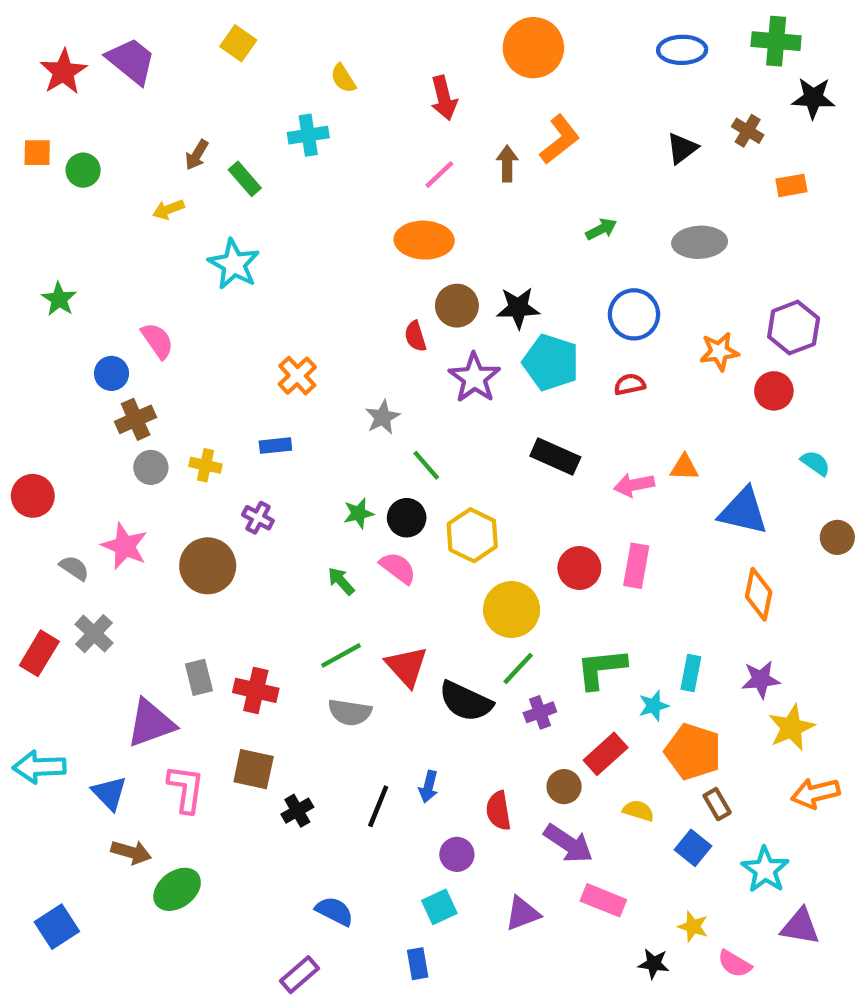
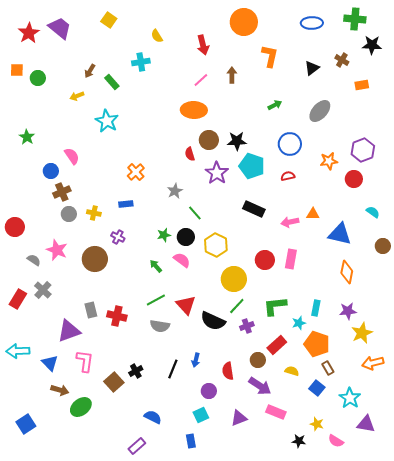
orange L-shape: (560, 139) -> (270, 56), moved, turned -40
gray ellipse: (700, 242) -> (320, 111), turned -45
brown square: (254, 769) -> (114, 382), moved, turned 36

